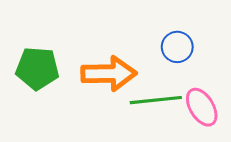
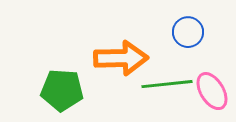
green pentagon: (37, 68) -> (62, 90), moved

